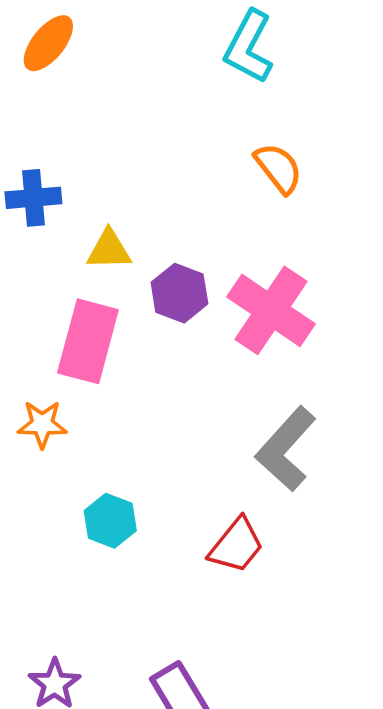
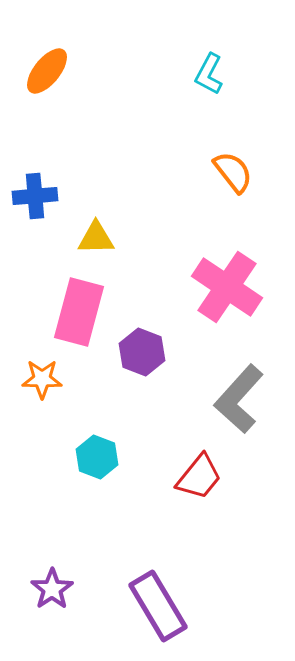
cyan L-shape: (249, 47) -> (209, 74), size x0.7
purple hexagon: (179, 293) -> (142, 352), moved

